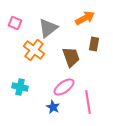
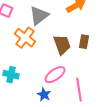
brown rectangle: (94, 44) -> (84, 42), moved

